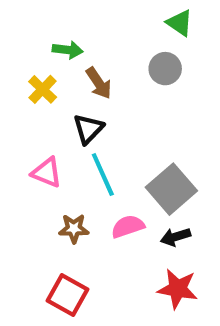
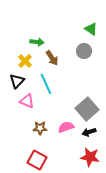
black triangle: (88, 129) -> (17, 81), moved
cyan line: (103, 175) -> (46, 84), moved

